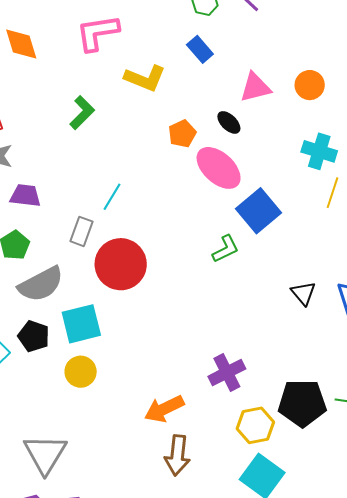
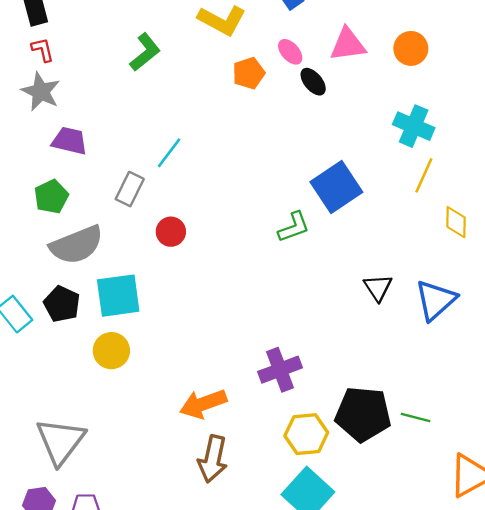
orange pentagon: (182, 134) -> (249, 73), moved
pink ellipse: (219, 168) -> (290, 52), moved, size x0.5
red circle: (121, 264) -> (171, 232), size x0.5

